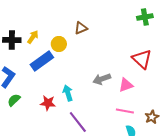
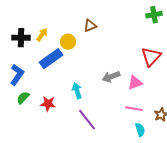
red triangle: (142, 59) -> (151, 57), turned 30
red star: (48, 103) -> (48, 104), moved

